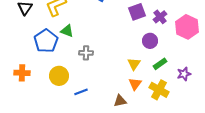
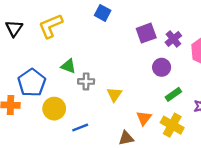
green triangle: (67, 31) -> (68, 66), moved
blue pentagon: (46, 41) -> (32, 83), moved
yellow triangle: (134, 64) -> (114, 94), moved

